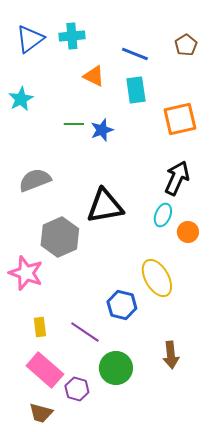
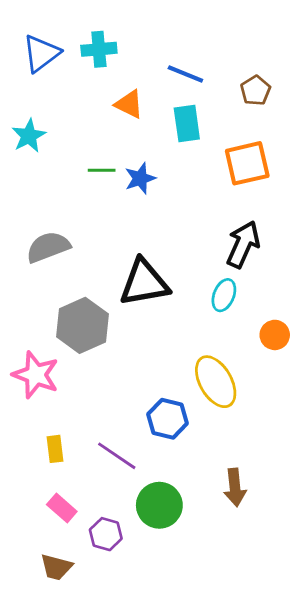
brown pentagon: (186, 45) -> (255, 90), moved
orange circle: (188, 232) -> (275, 335), moved
pink rectangle: (45, 370) -> (62, 508), size x0.6

